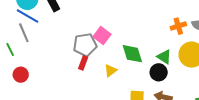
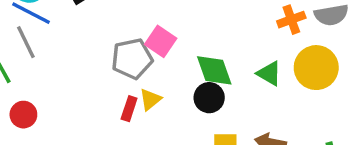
red rectangle: (83, 63) -> (129, 109), moved
yellow triangle: (111, 71) -> (150, 99), moved
black circle: (159, 72) -> (209, 98), moved

